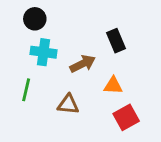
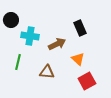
black circle: (35, 19) -> (11, 20), moved
orange triangle: (113, 86) -> (78, 59), turned 40

